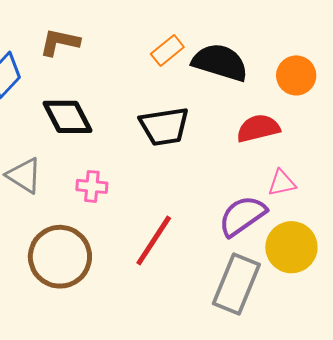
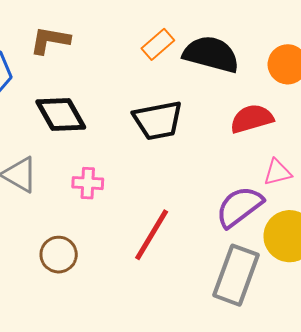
brown circle: (60, 257) -> (59, 255), size x0.6

